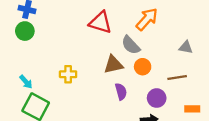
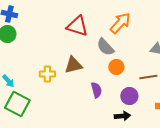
brown triangle: (113, 65) -> (73, 65), moved

